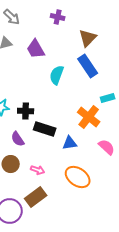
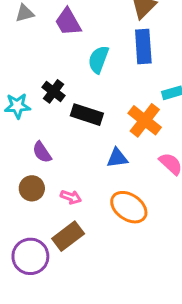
blue rectangle: (88, 66) -> (143, 47), turned 30
black cross: (26, 111) -> (54, 91), moved, turned 35
black rectangle: (45, 129) -> (87, 115), moved

